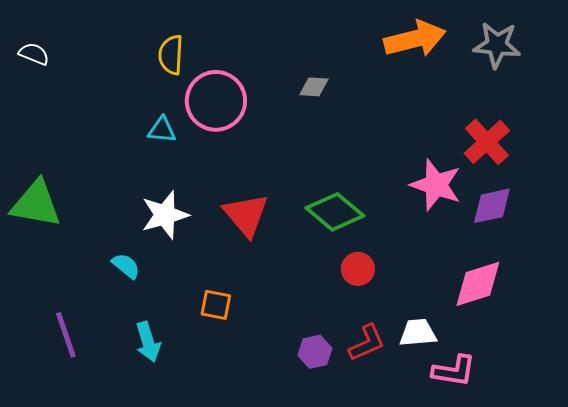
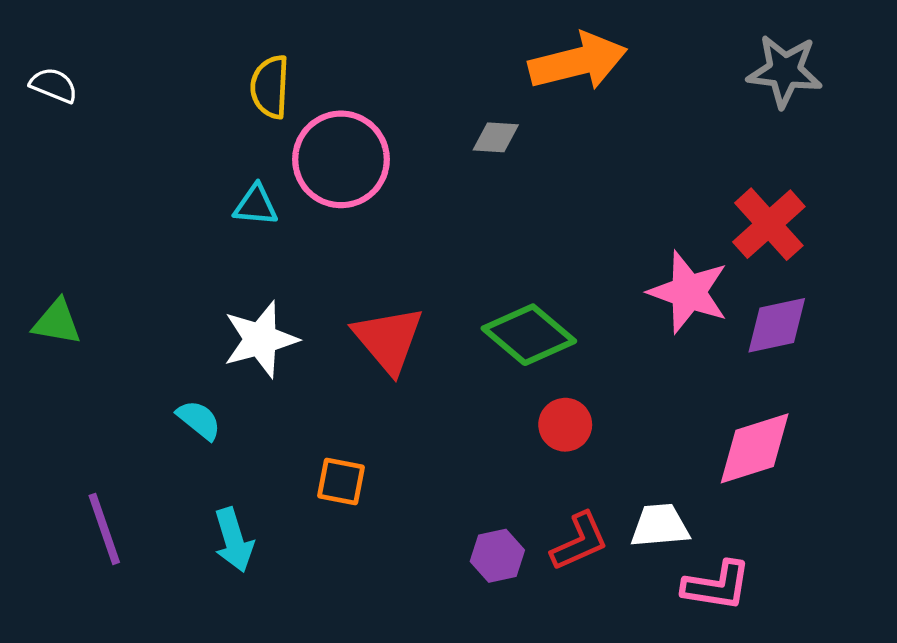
orange arrow: (415, 39) -> (578, 62), moved
green triangle: (36, 204) -> (57, 322), size x0.6

